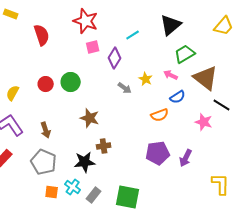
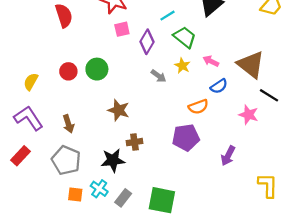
green trapezoid: (185, 54) -> (185, 37), moved, turned 70
purple pentagon: (158, 153) -> (186, 137), moved

